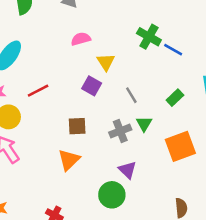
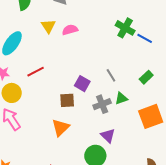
yellow triangle: (106, 62) -> (48, 26), moved
purple square: (92, 86) -> (82, 84), moved
green triangle: (144, 124) -> (121, 98), turned 40

